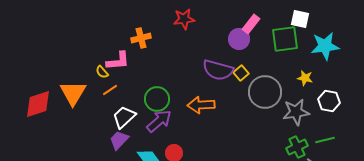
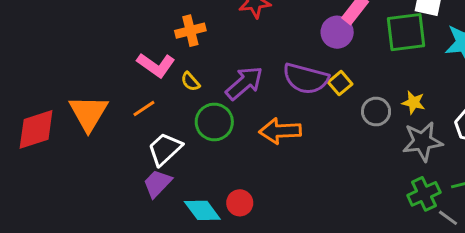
pink L-shape: (118, 61) -> (156, 65), turned 40
yellow semicircle: (102, 72) -> (190, 82), moved
yellow star: (305, 78) -> (413, 103), moved
gray circle: (265, 92) -> (376, 112), size x0.6
purple arrow: (159, 121) -> (244, 83), moved

